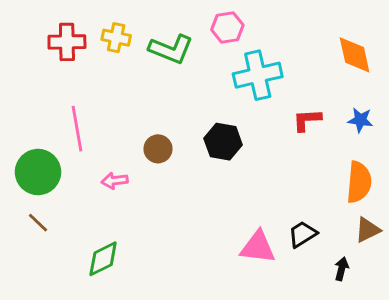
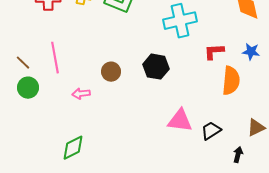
green circle: (38, 172) -> (28, 88), size x0.7
orange semicircle: (359, 182) -> (231, 81), moved
brown line: (38, 223) -> (23, 63), moved
pink triangle: (258, 247) -> (180, 121), moved

